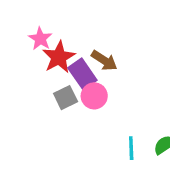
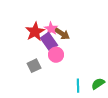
pink star: (40, 39) -> (51, 29), moved
gray square: (66, 98) -> (34, 66), moved

